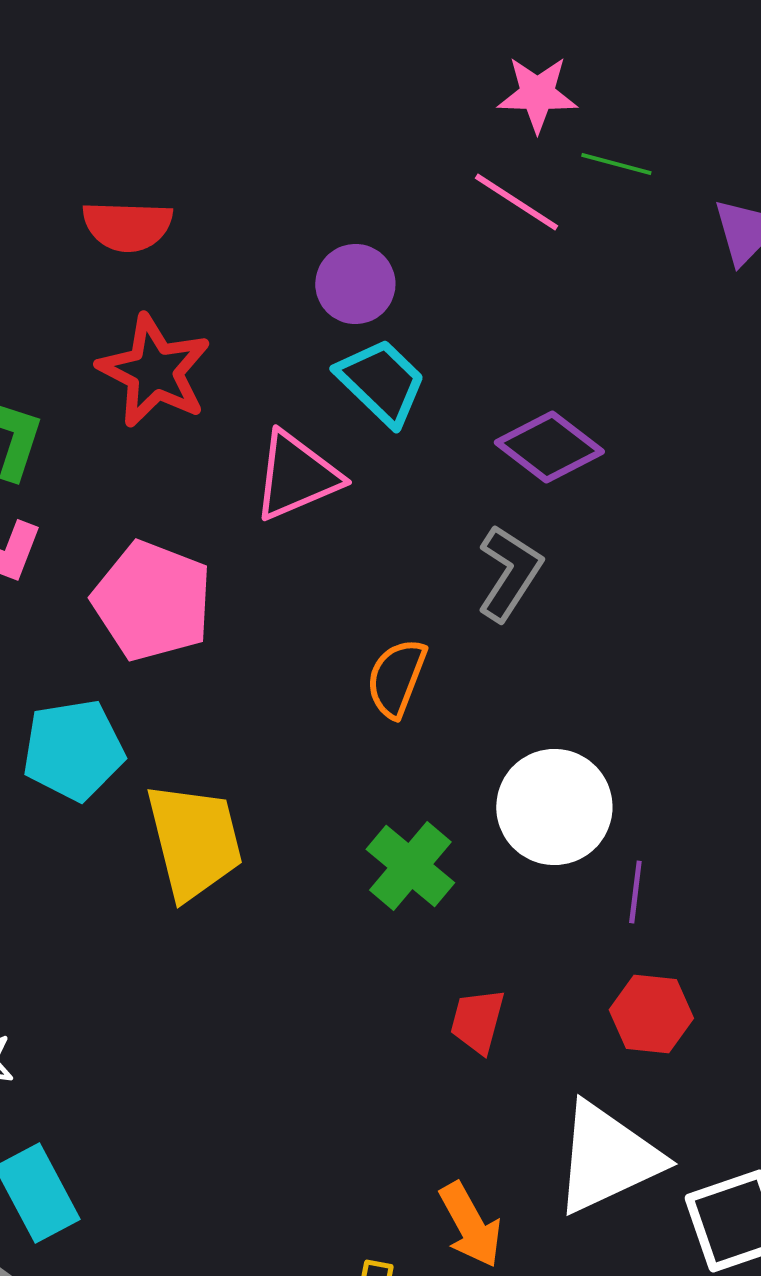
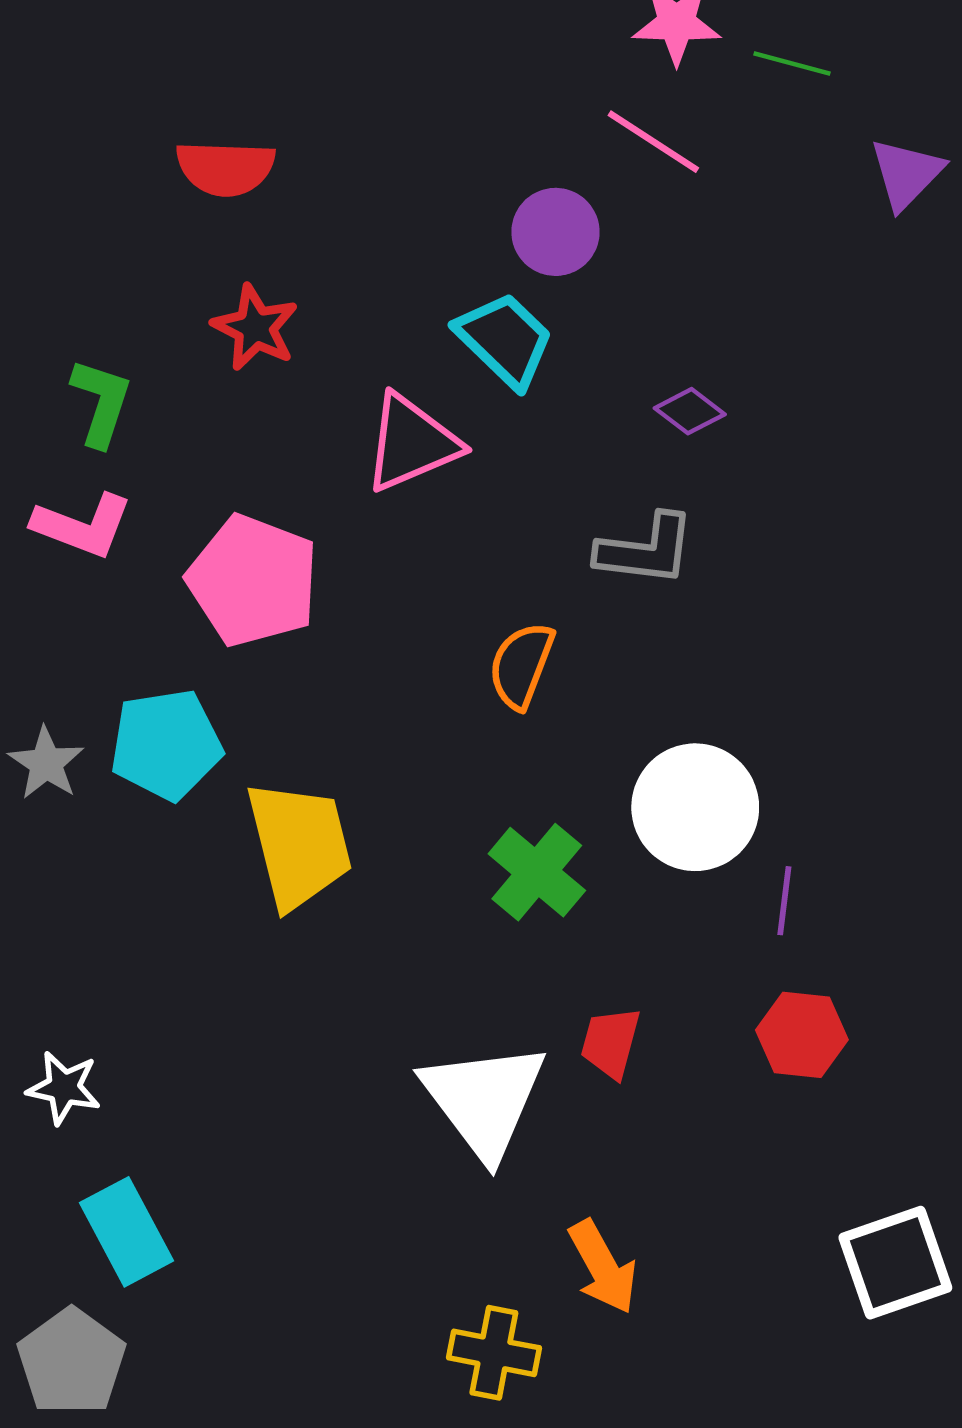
green line: (616, 164) -> (792, 64), moved
purple circle: (355, 284) -> (556, 232), moved
red star: (154, 371) -> (255, 328), size x0.7
purple diamond: (549, 447) -> (690, 411), size x0.6
gray L-shape: (509, 573) -> (646, 550), turned 64
white triangle: (607, 1158) -> (484, 1100), moved, turned -42

